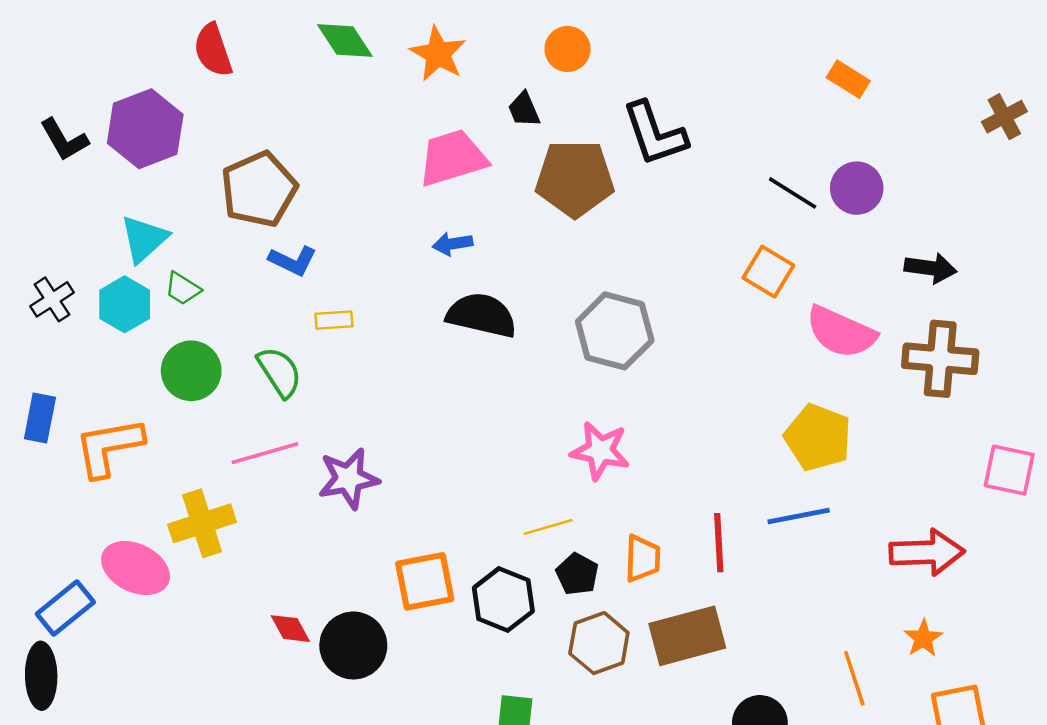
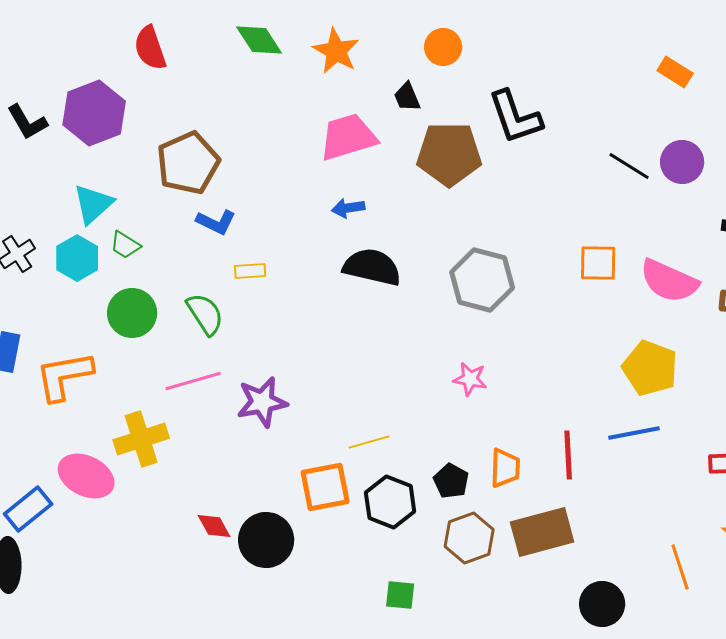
orange square: (768, 272) -> (598, 263), moved, turned -30
pink star: (600, 451) -> (470, 379), size x0.7
yellow line: (548, 527) -> (369, 442), moved

